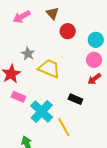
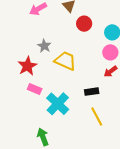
black rectangle: (75, 99) -> (92, 92), turned -32
yellow line: (64, 127) -> (97, 117), moved

